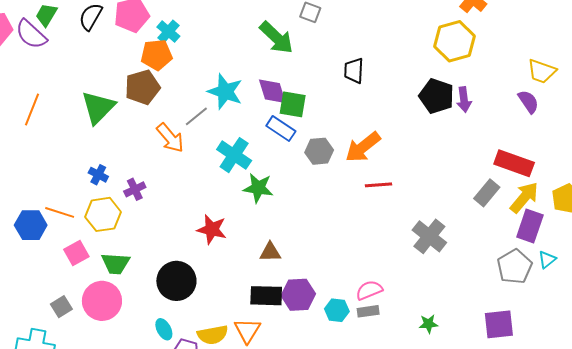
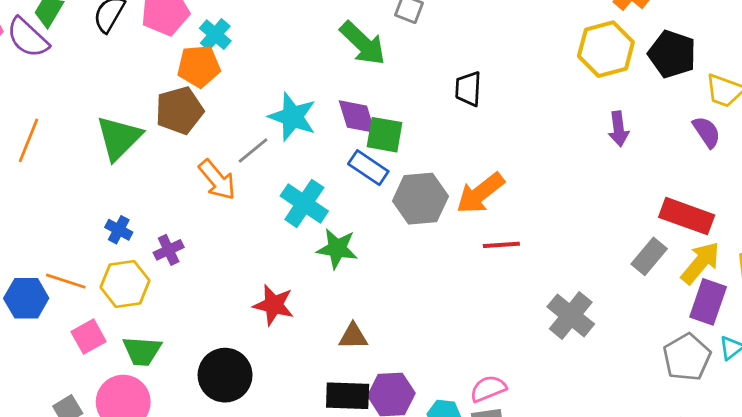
black pentagon: (437, 96) -> (672, 54), moved
gray hexagon: (319, 151) -> (420, 199), size x1.4

